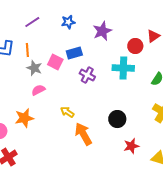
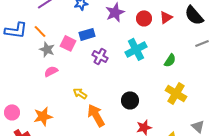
red circle: (135, 46) -> (144, 18), moved
orange line: (27, 50) -> (40, 31), turned -40
cyan cross: (123, 68) -> (136, 49), turned -30
orange star: (24, 118) -> (43, 116), moved

